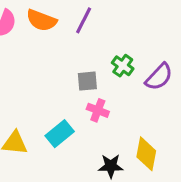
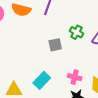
pink cross: (98, 110) -> (75, 77), moved

